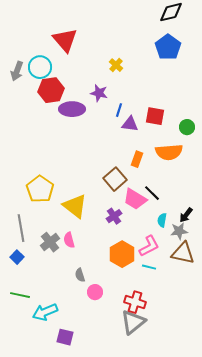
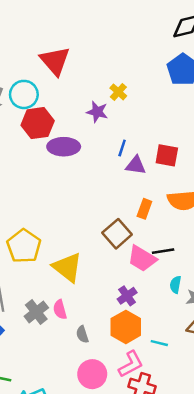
purple star: (99, 93) -> (97, 112), moved
black line: (152, 193) -> (163, 251), turned -54
purple cross: (114, 216) -> (127, 296), moved
pink L-shape: (149, 246) -> (131, 364), moved
gray semicircle: (80, 275) -> (82, 334), moved
pink circle: (95, 292) -> (92, 374), size x1.5

